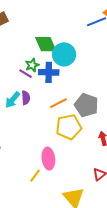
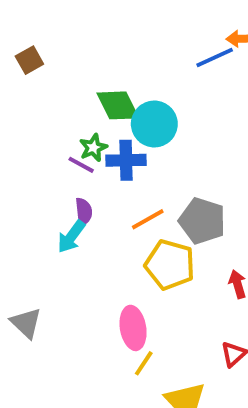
cyan arrow: (13, 100) -> (71, 237), moved
yellow pentagon: (69, 127) -> (170, 265), turned 30
yellow line: (35, 176) -> (144, 363), moved

